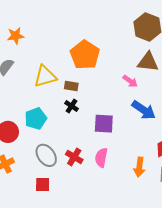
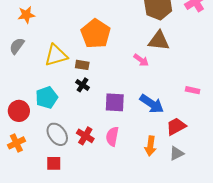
blue arrow: (144, 110) -> (152, 104), moved

